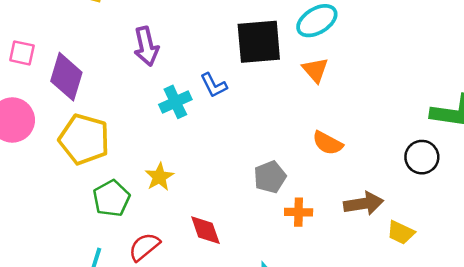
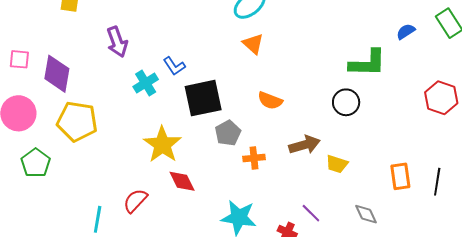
black square: (259, 42) -> (203, 98), moved
yellow star: (159, 177) -> (162, 145), moved, size x1.6
green pentagon: (111, 198) -> (36, 163), moved

